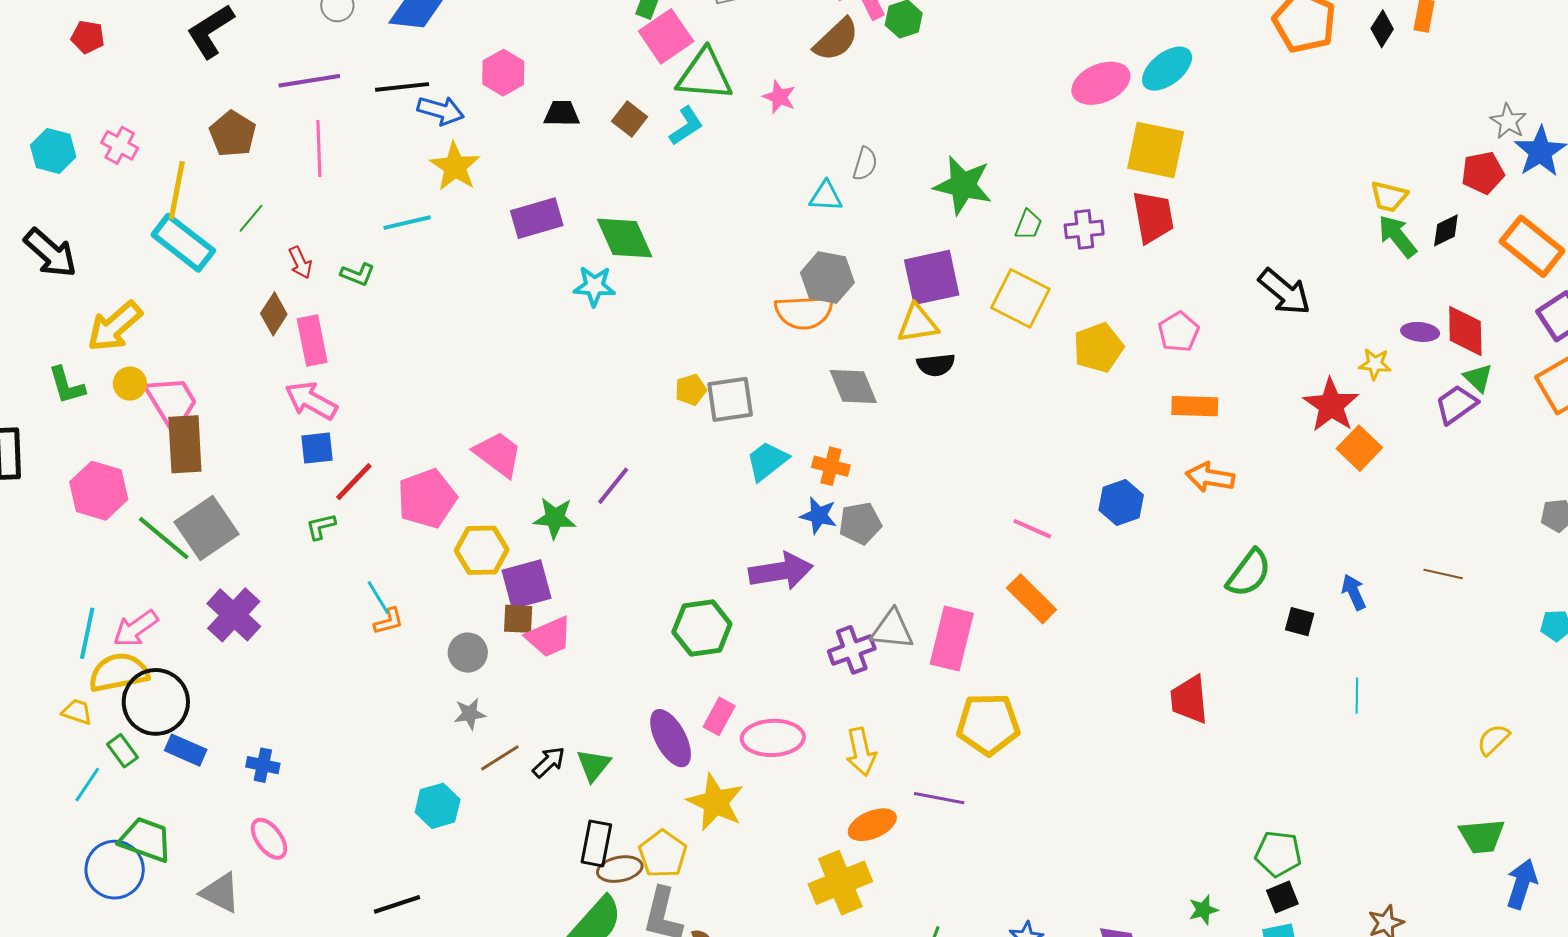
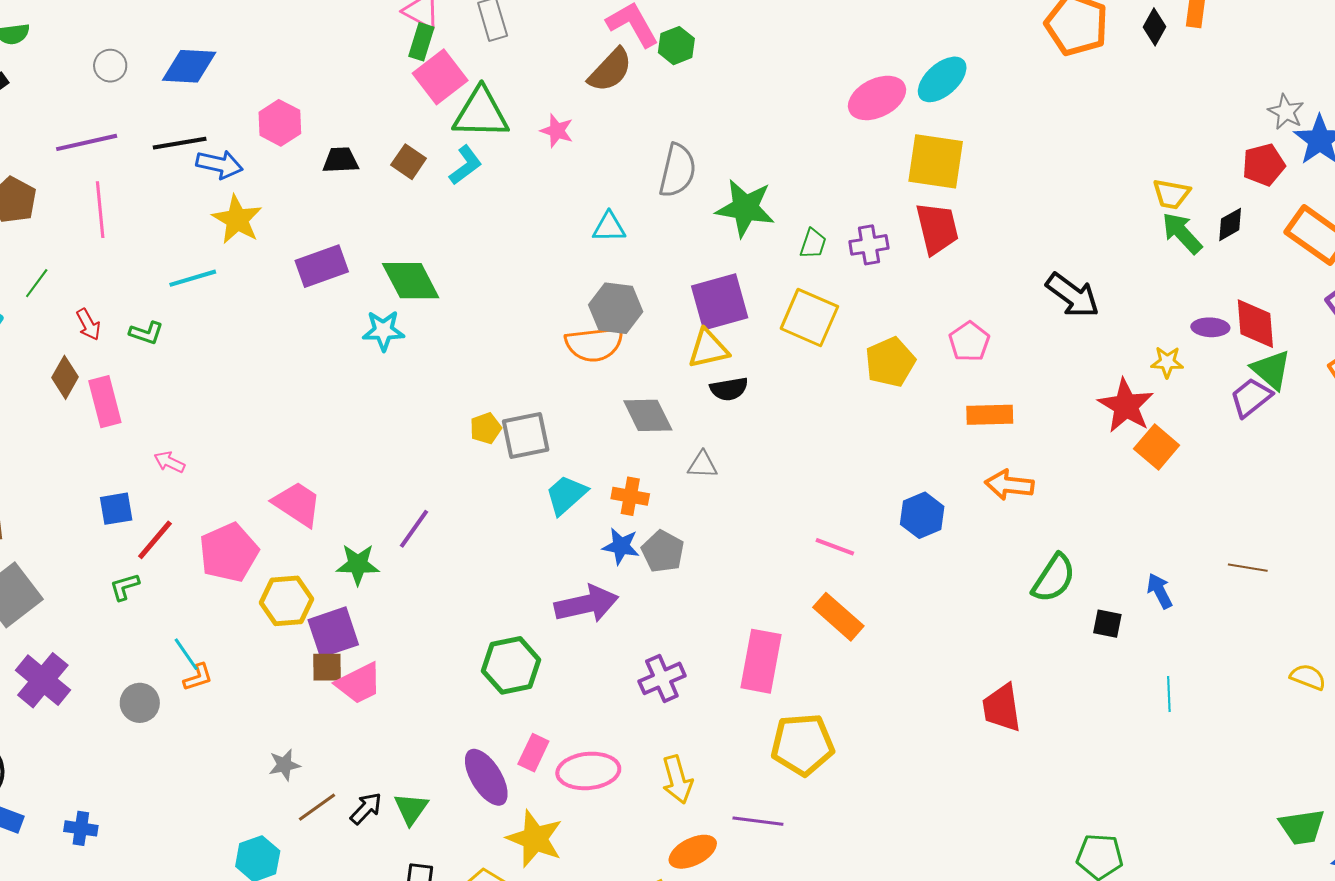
gray semicircle: (865, 164) -> (677, 171), moved, size x1.6
green triangle: (1478, 378) -> (1271, 370), size x1.4
pink arrow: (311, 401) -> (169, 462), moved, size x0.6
gray pentagon: (860, 523) -> (663, 551), turned -30
gray triangle: (892, 630) -> (702, 465), moved, size x0.7
gray circle: (468, 653) -> (140, 703), moved
yellow semicircle: (1493, 740) -> (1308, 677), moved, turned 69

